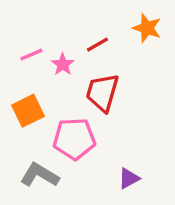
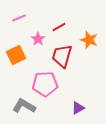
orange star: (147, 28) -> (89, 40), moved
pink line: (31, 55) -> (19, 18), moved
orange square: (28, 111) -> (16, 55), moved

